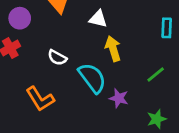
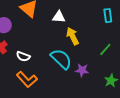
white semicircle: (57, 58) -> (23, 56), moved

